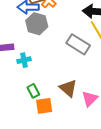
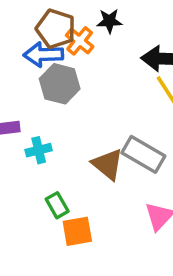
gray rectangle: (78, 44) -> (143, 154), moved
brown triangle: (68, 88) -> (108, 164), moved

